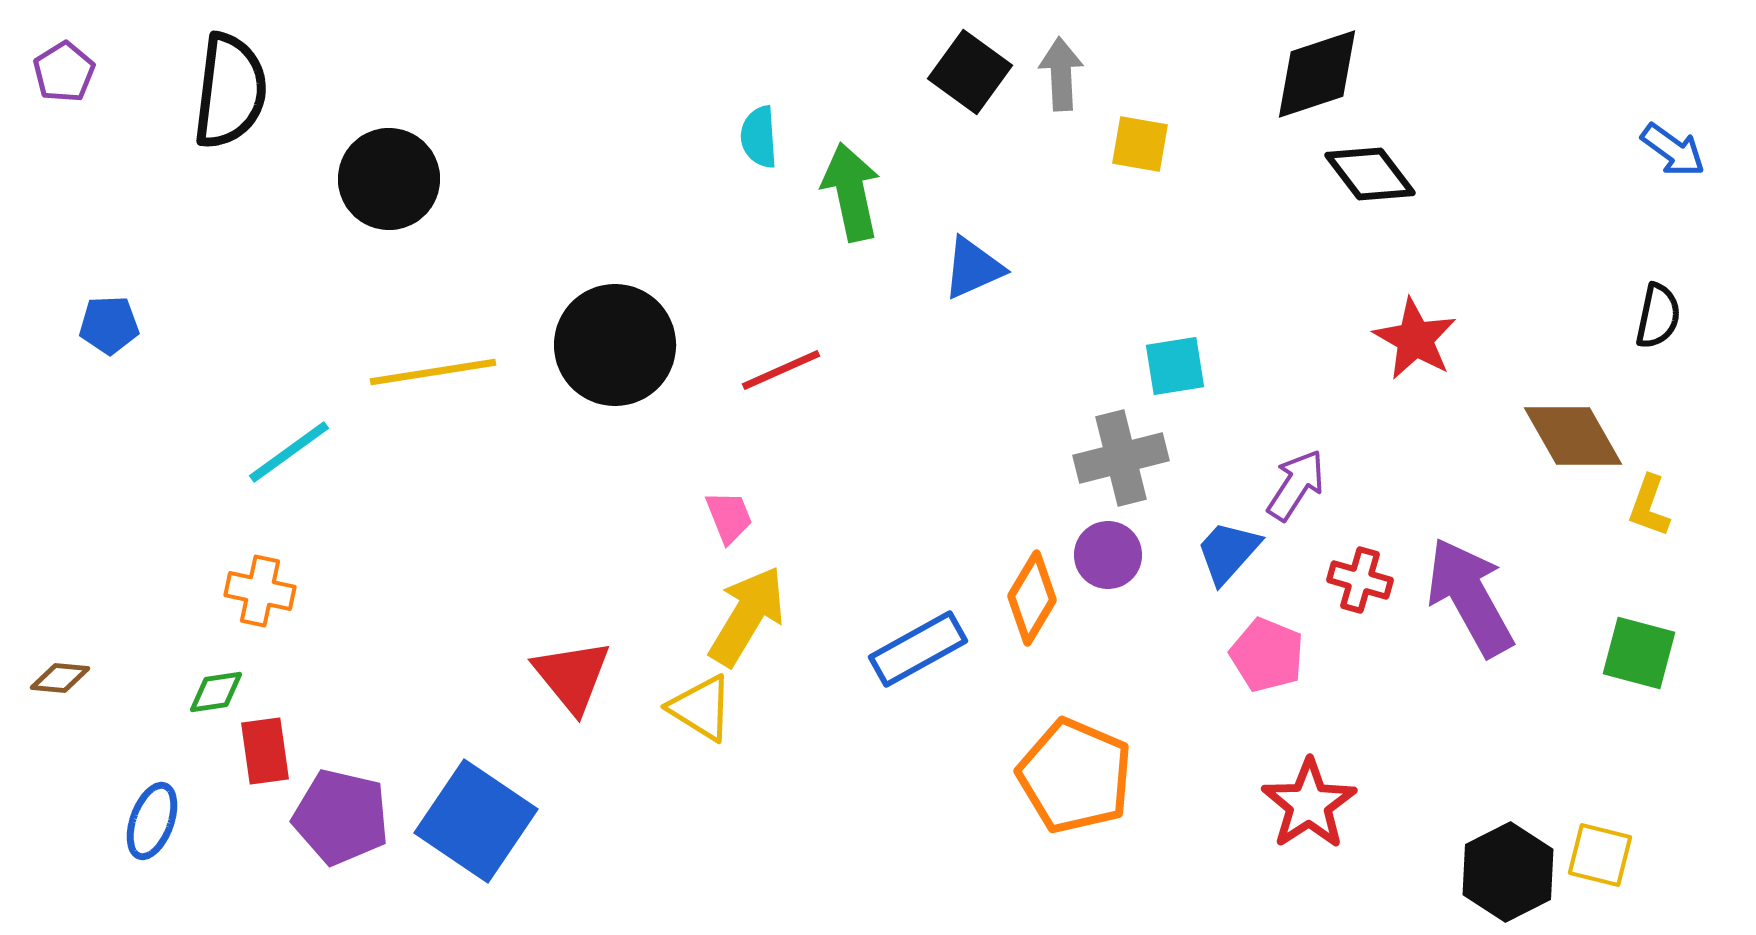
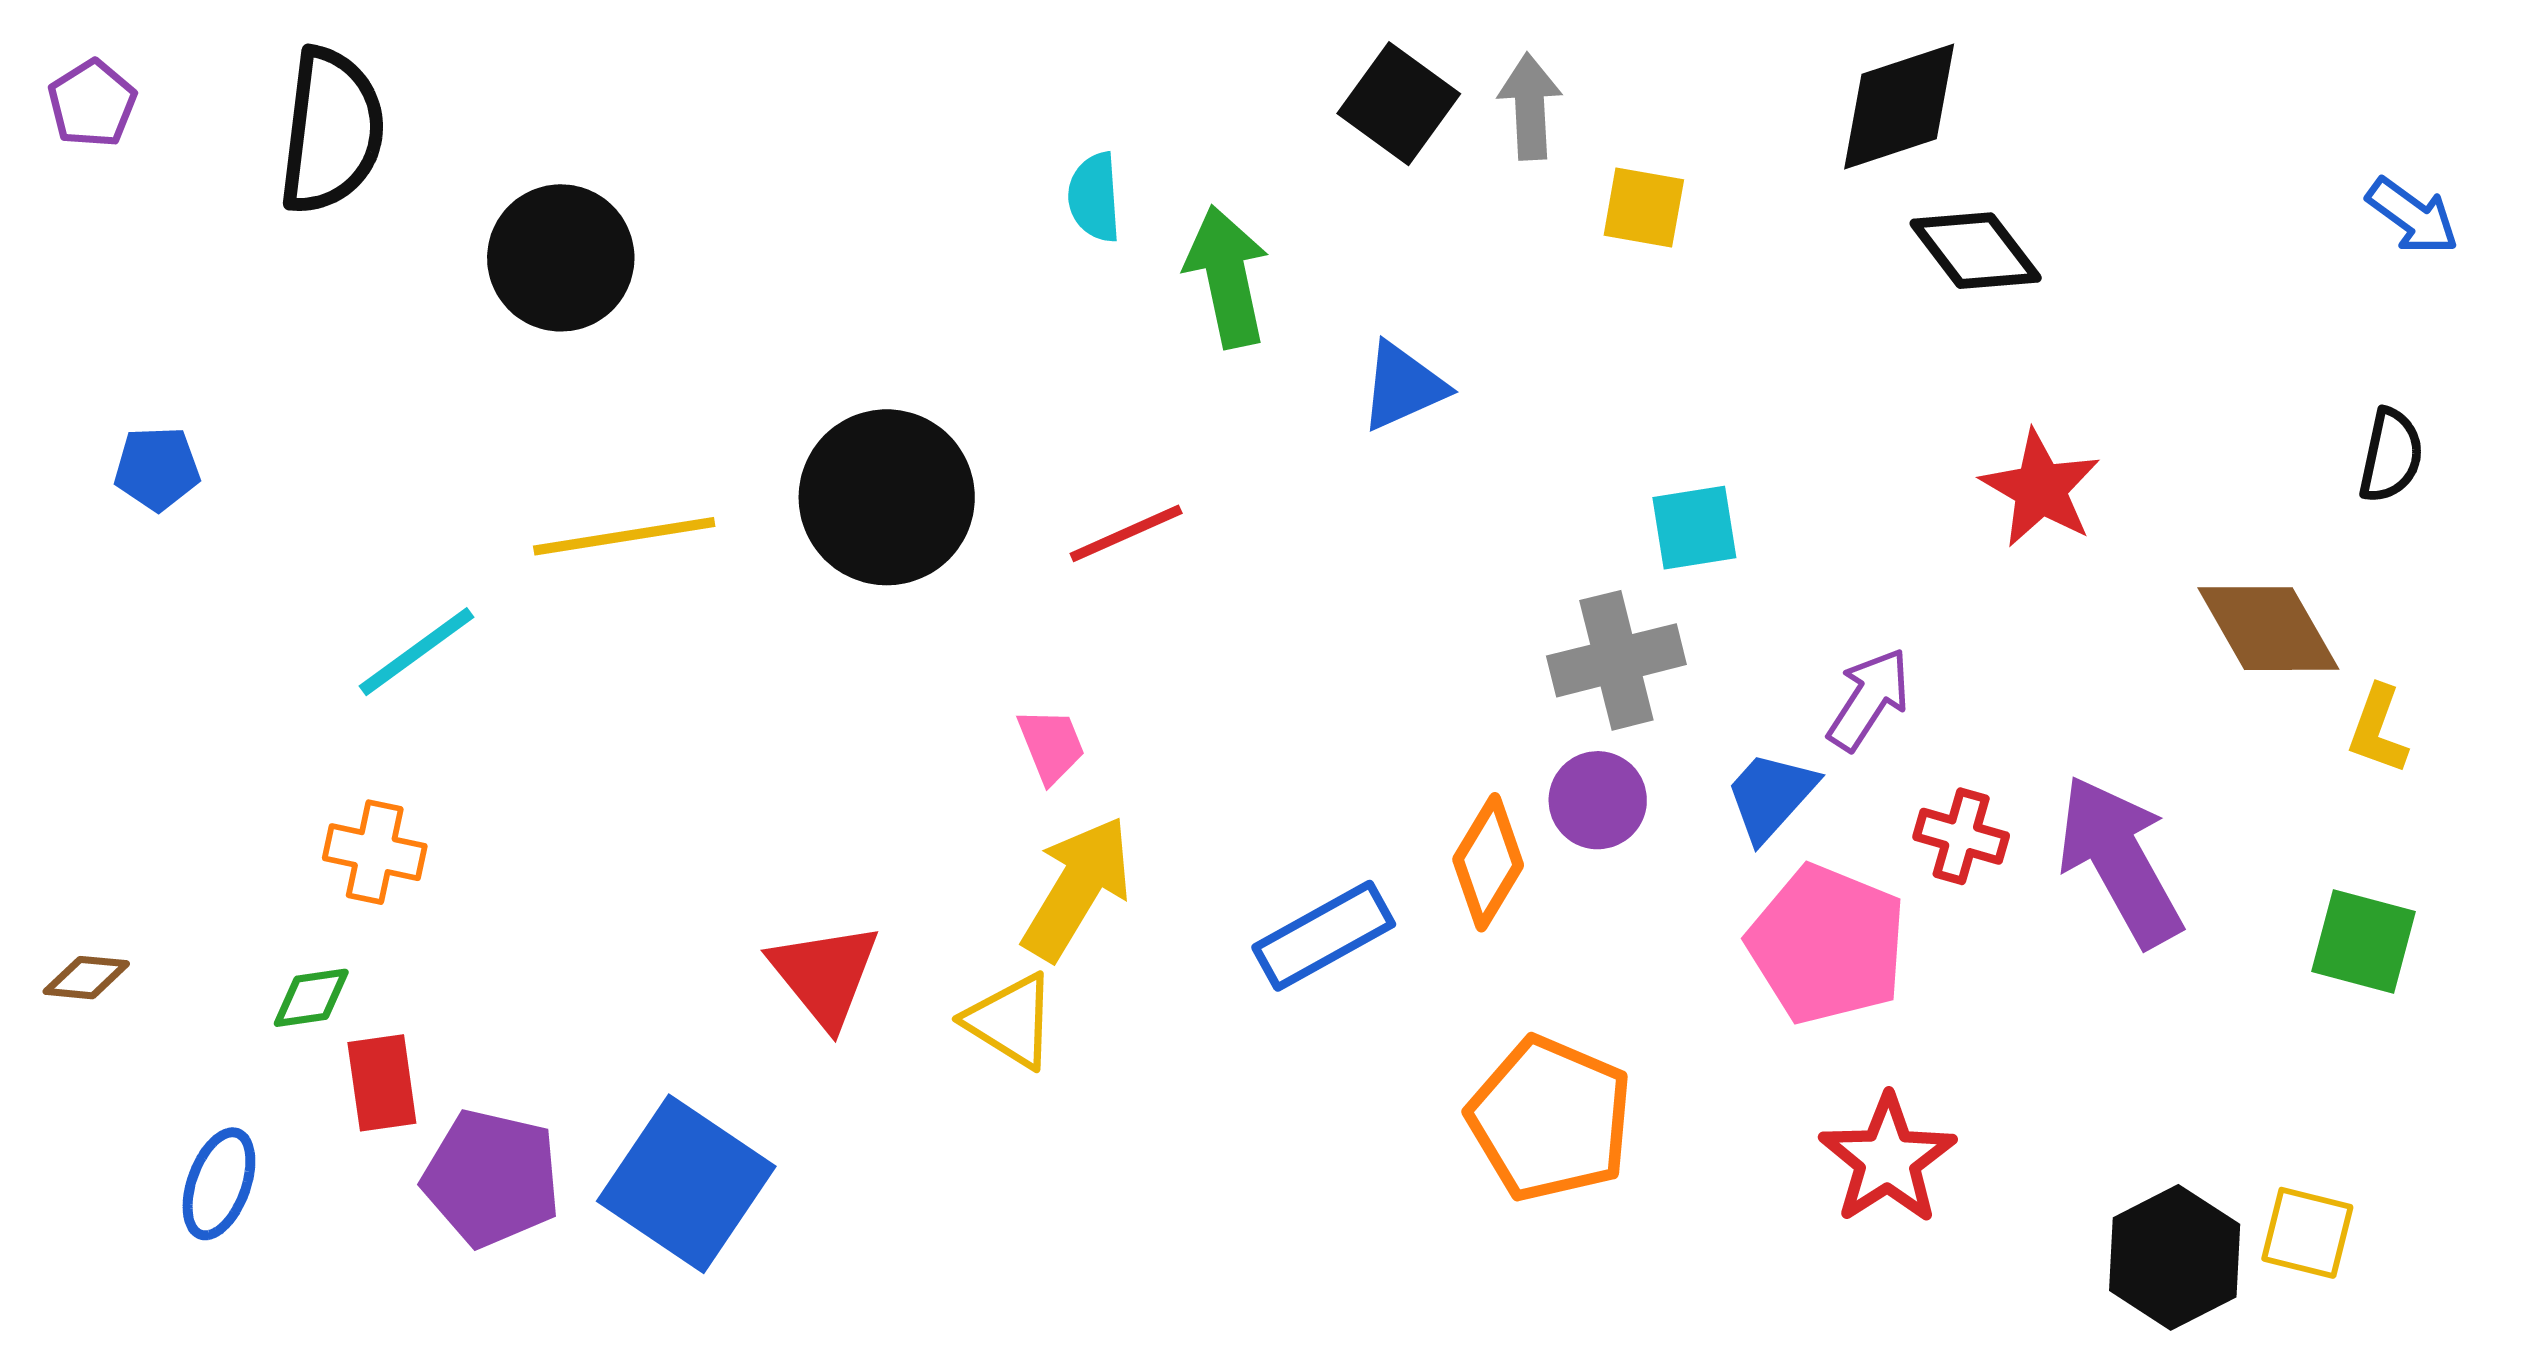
pink pentagon: (1267, 655) -> (1827, 944), size x1.5

